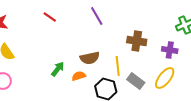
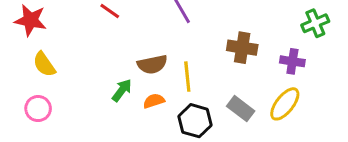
brown semicircle: (90, 58) -> (152, 64), moved
yellow line: (118, 66) -> (187, 77), moved

